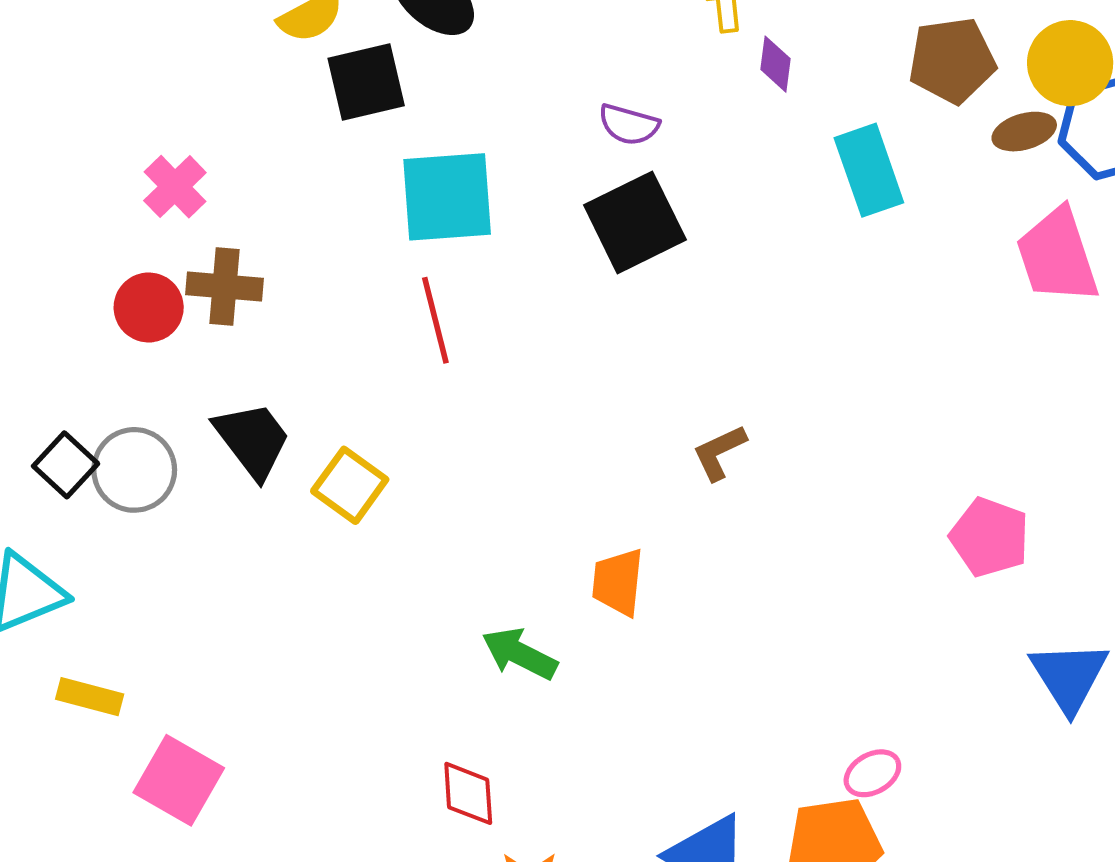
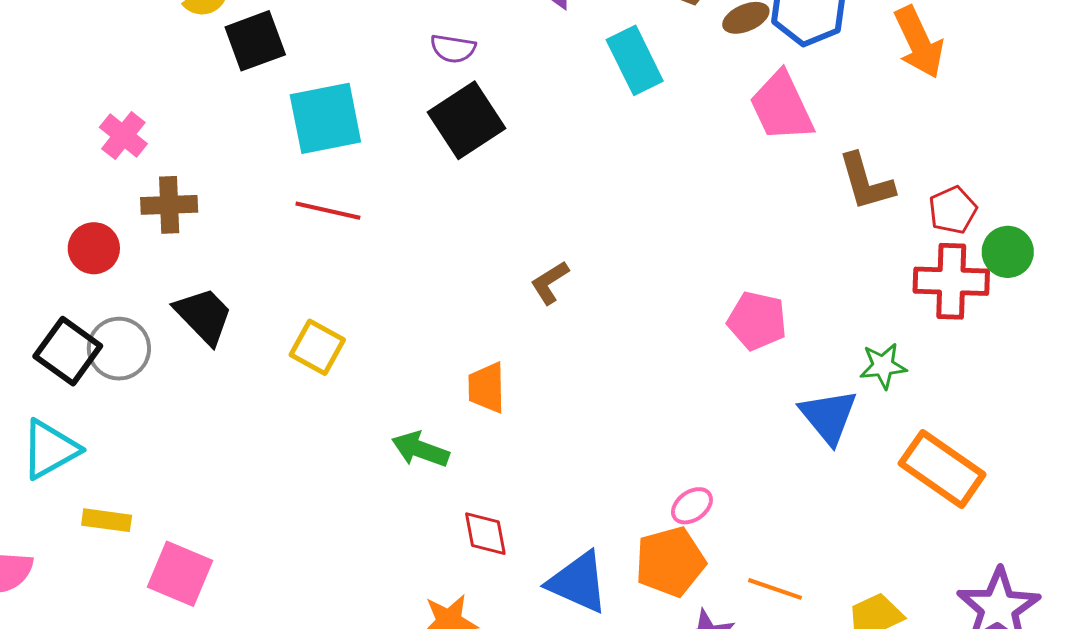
red circle: (149, 307) -> (94, 248), moved
red line: (435, 320) -> (328, 211), turned -56
black square: (66, 465) -> (68, 351), size x1.4
yellow square: (350, 485) -> (317, 347), moved
red diamond: (468, 793) -> (485, 534), moved

